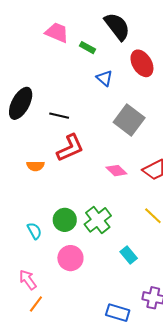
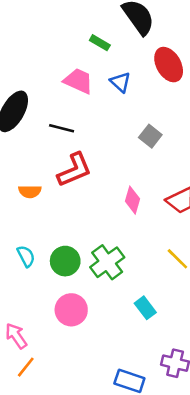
pink trapezoid: (57, 33) -> (78, 81), moved
gray square: (129, 120) -> (150, 136), size x0.6
pink diamond: (116, 171) -> (133, 200), turned 60
cyan semicircle: (34, 231) -> (26, 256), moved

